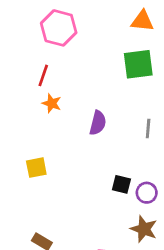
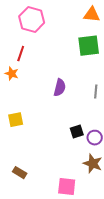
orange star: (52, 103) -> (12, 74), moved
black square: (121, 184) -> (77, 132), turned -32

